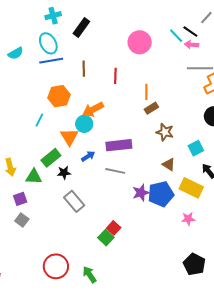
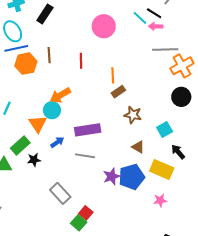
orange hexagon: (59, 96) -> (26, 64), moved
gray rectangle: (74, 201) -> (60, 193), moved

